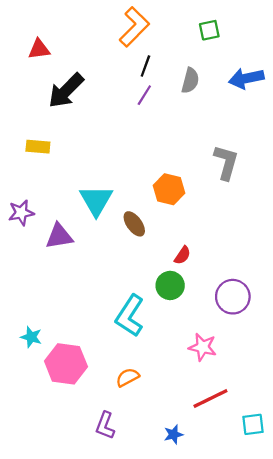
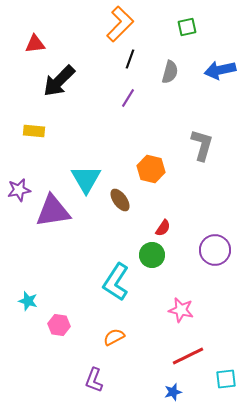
purple line: (144, 95) -> (128, 98), moved
purple triangle: (59, 236) -> (53, 211), size x1.4
purple circle: (233, 297) -> (215, 250), moved
pink hexagon: (66, 364) -> (59, 325), size x0.6
blue star: (173, 434) -> (173, 392), moved

